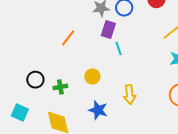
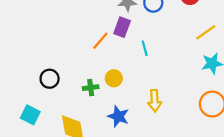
purple rectangle: (108, 29) -> (122, 27), moved
orange line: (68, 38) -> (100, 41), moved
green cross: (60, 87) -> (91, 88), moved

